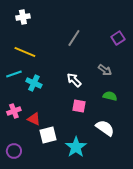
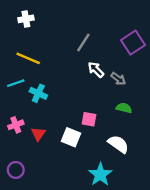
purple square: (118, 38) -> (133, 43), size x1.5
white arrow: (74, 80) -> (96, 70), moved
red triangle: (34, 119) -> (38, 134), turned 40
white square: (48, 135) -> (71, 137), moved, turned 36
cyan star: (76, 147) -> (100, 174), moved

